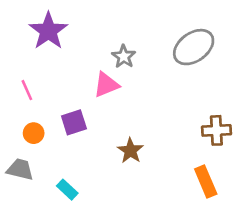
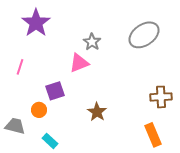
pink line: (27, 90) -> (20, 67), turned 42
orange circle: (34, 133) -> (39, 110), moved

